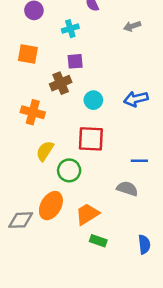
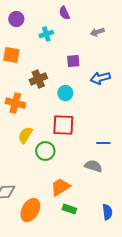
purple square: (75, 61) -> (73, 61), moved
blue arrow: (136, 99) -> (100, 78), moved
orange ellipse: (51, 206) -> (30, 210), moved

